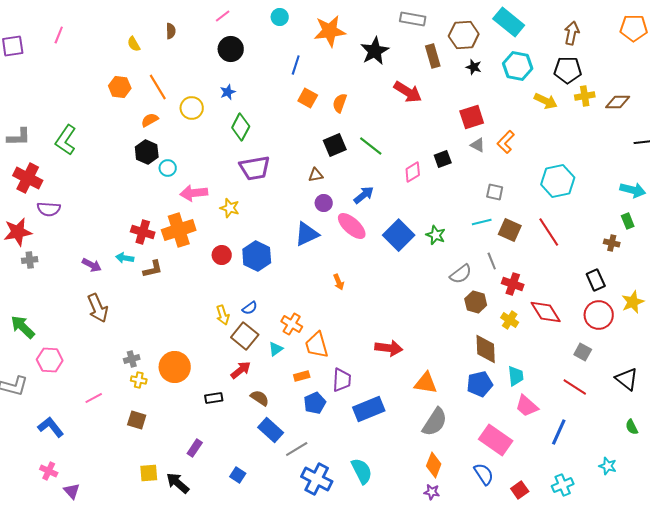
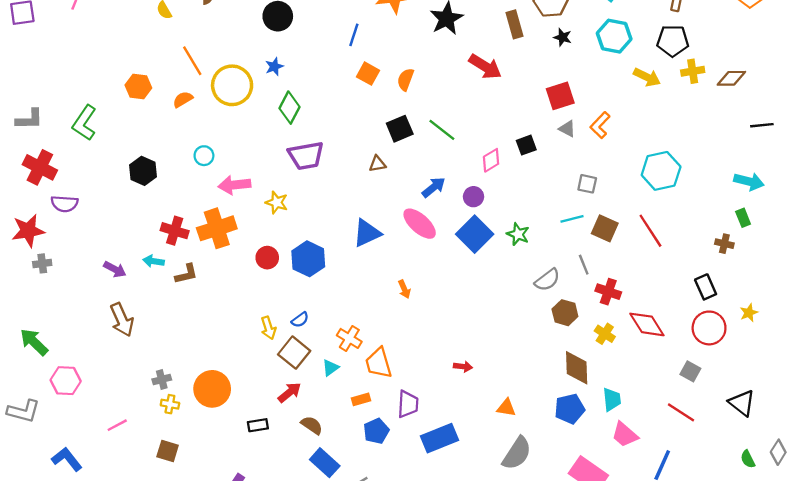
orange hexagon: (120, 87) -> (138, 86), moved
yellow circle: (192, 108) -> (232, 85), size x1.5
black hexagon: (147, 152) -> (143, 171), moved
purple circle: (324, 203) -> (473, 197), moved
yellow star: (633, 302) -> (749, 313), size x0.7
red arrow: (389, 348) -> (463, 367), size x0.6
orange triangle: (426, 383) -> (506, 408), size x0.7

